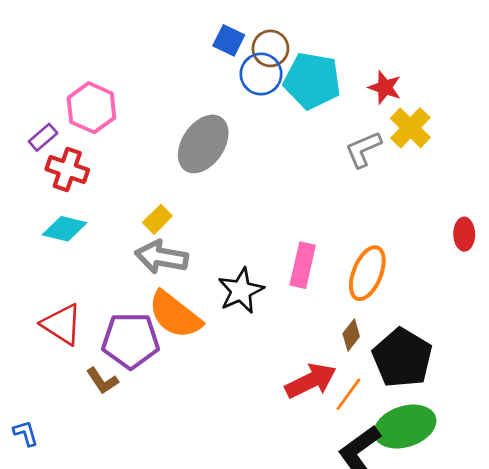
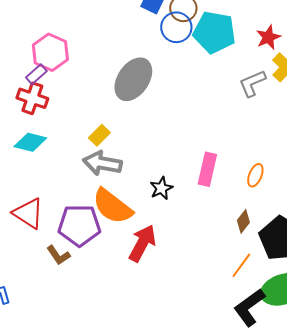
red star: (385, 87) -> (268, 37), turned 30
purple rectangle: (43, 137) -> (36, 74), moved
orange ellipse: (367, 273) -> (255, 175), size x0.6
black star: (241, 291) -> (161, 188), size x0.7
red arrow: (311, 381) -> (142, 243), moved, turned -36

